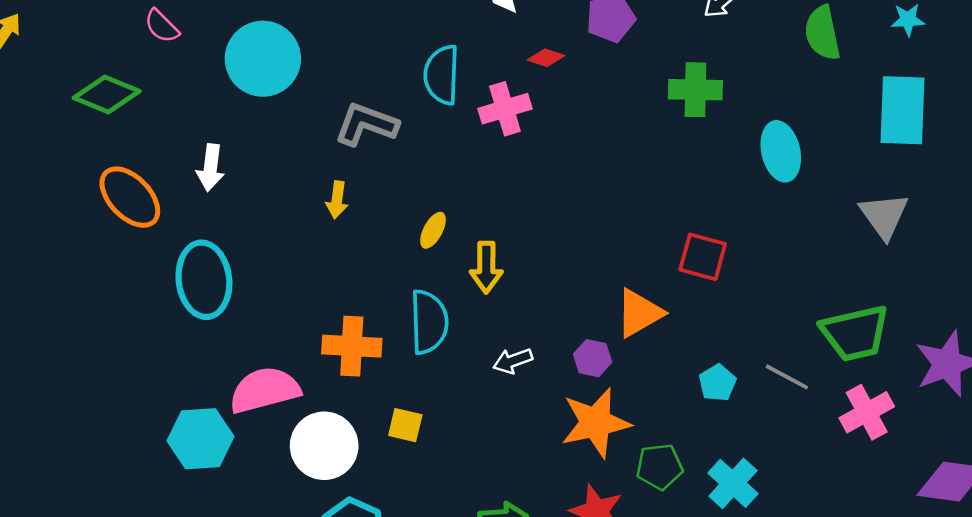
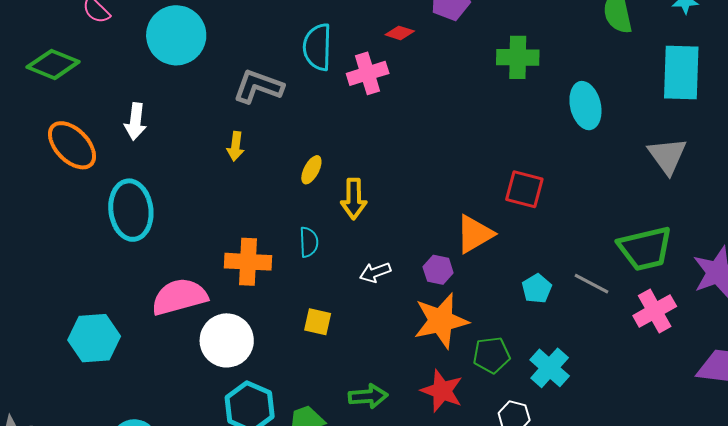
cyan semicircle: (429, 322) -> (309, 242), size x0.6
yellow square: (405, 425) -> (318, 322), moved
cyan hexagon: (201, 439) -> (94, 338), moved

